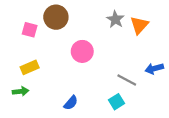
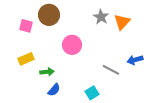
green arrow: (21, 91) -> (47, 72), moved
cyan square: (116, 102) -> (92, 93), moved
blue semicircle: (71, 103) -> (54, 90), moved

